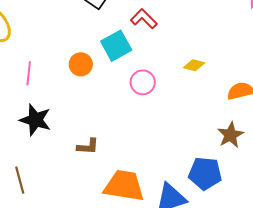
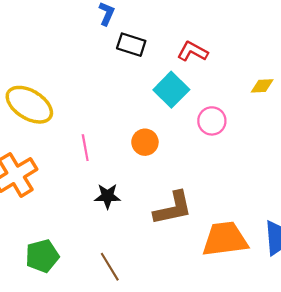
orange circle: (81, 64) -> (145, 142), moved
black star: (35, 120) -> (107, 196), size x0.7
brown L-shape: (88, 146) -> (173, 208), size x1.6

